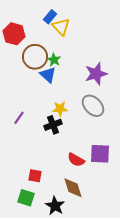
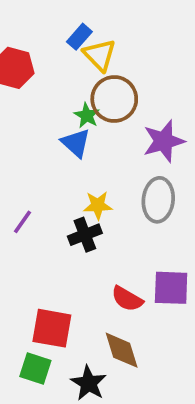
brown circle: (35, 57) -> (114, 99), moved
gray ellipse: (93, 106) -> (158, 200), turned 50
red square: (35, 176) -> (52, 328), size x1.6

